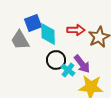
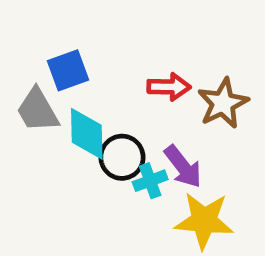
cyan diamond: (48, 34) -> (87, 134), moved
cyan cross: (68, 70) -> (150, 181), turned 32

